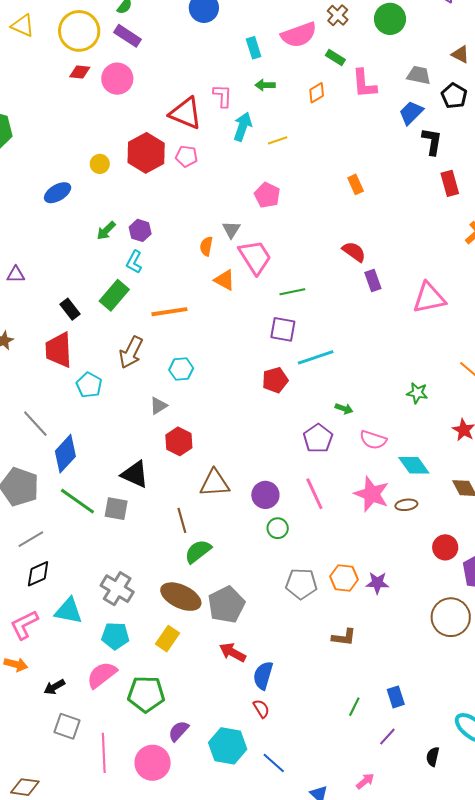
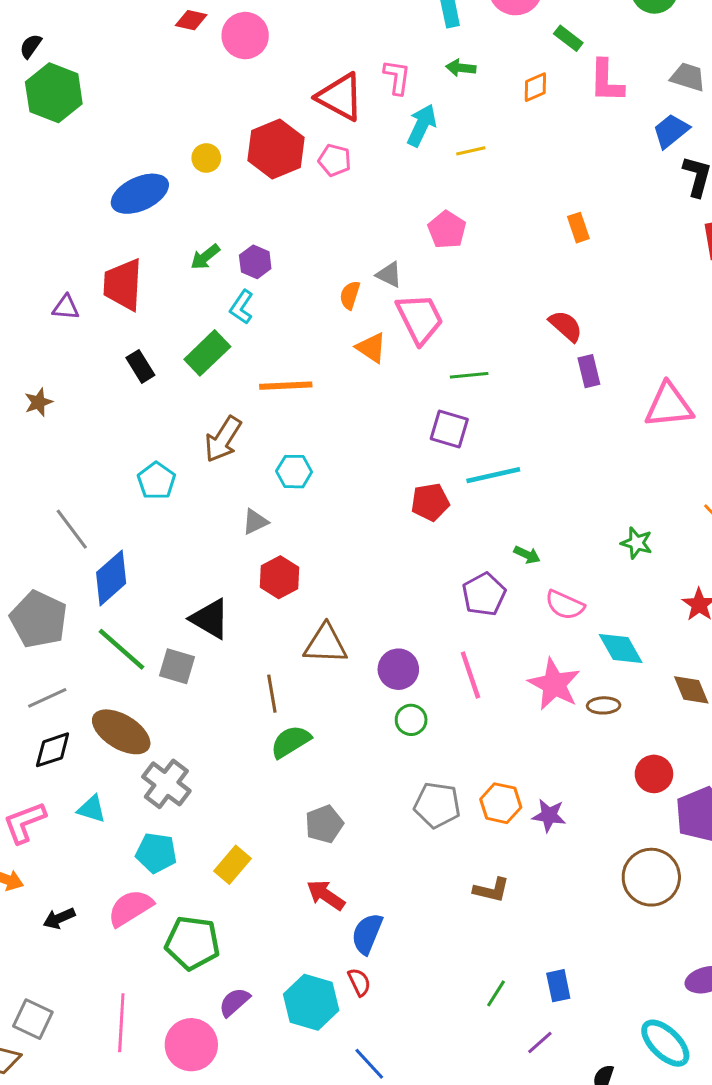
blue ellipse: (58, 193) -> (140, 194), size x1.4
gray triangle: (231, 230) -> (389, 275), turned -42
red trapezoid: (59, 350) -> (123, 285), moved
brown ellipse: (181, 597) -> (121, 732), moved
gray pentagon: (226, 605) -> (324, 824), size x0.7
cyan triangle: (69, 611) -> (92, 809), size x0.7
gray square: (67, 726) -> (33, 1019), moved
cyan hexagon: (228, 746) -> (311, 1002), moved

